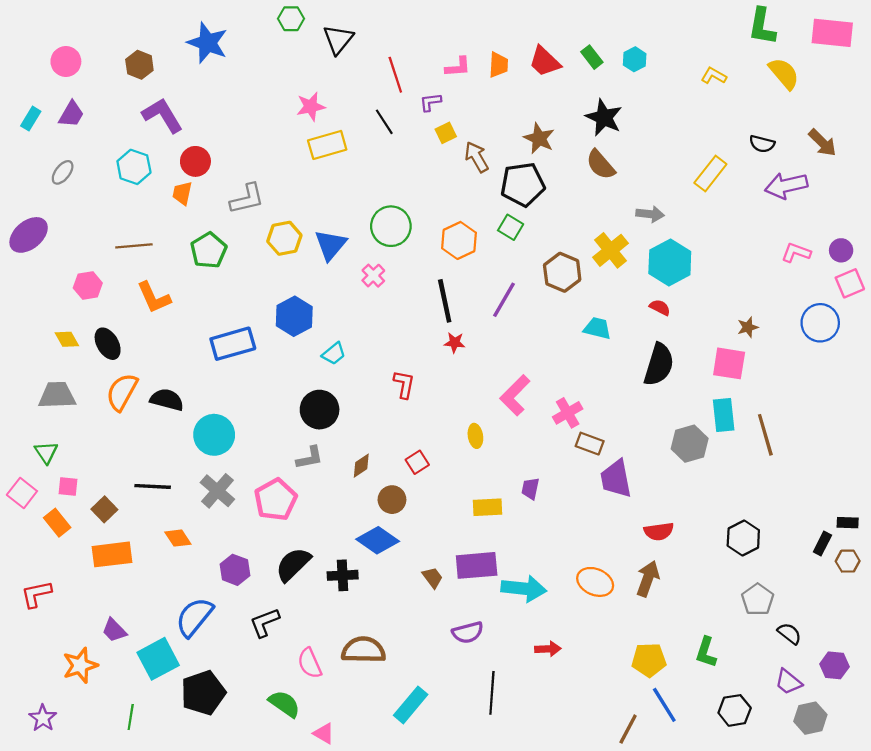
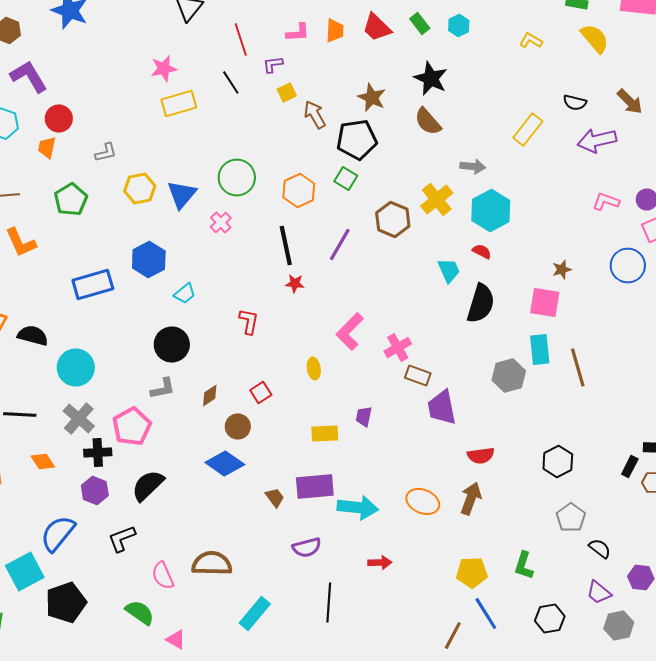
gray L-shape: (247, 199) -> (106, 152), size x0.7
cyan trapezoid: (597, 328) -> (449, 270), moved, turned 52
black cross: (343, 575) -> (98, 452), moved

